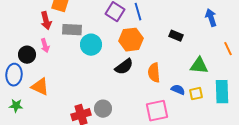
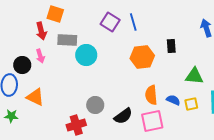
black rectangle: (176, 36) -> (171, 46), turned 64
orange hexagon: (131, 40) -> (142, 57), moved
black semicircle: (124, 67) -> (123, 116), moved
orange semicircle: (154, 73) -> (151, 95), moved
gray circle: (103, 109) -> (95, 105), moved

